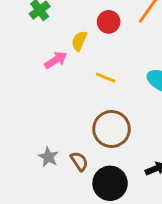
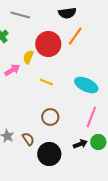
red circle: (109, 22) -> (48, 44), size x1.6
brown circle: (112, 129) -> (50, 117), size x0.7

